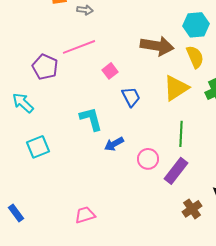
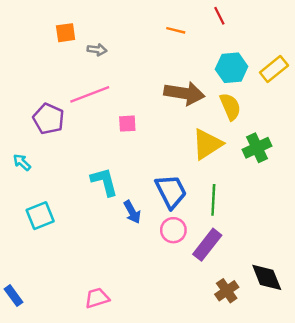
pink square: (110, 71) -> (127, 124), turned 35
blue trapezoid: (131, 97) -> (171, 191), moved, size x1.4
cyan arrow: (23, 103) -> (22, 162), size x0.7
blue arrow: (114, 144) -> (132, 212), turned -90

